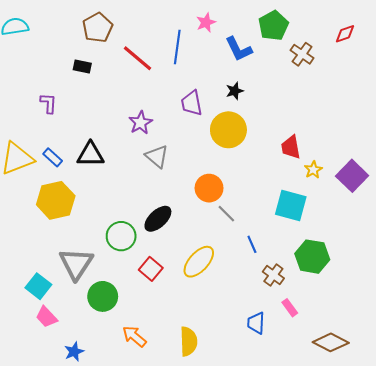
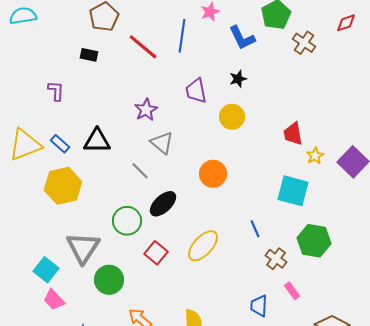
yellow circle: (228, 130) -> (232, 117), size x0.7
gray line: (226, 214) -> (140, 171), moved

